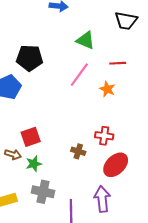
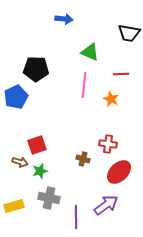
pink line: (79, 75) -> (84, 85), turned -30
purple arrow: (102, 199) -> (106, 205), turned 60

